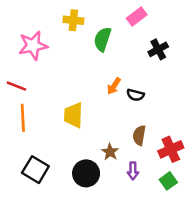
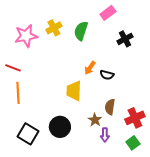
yellow cross: (73, 20) -> (54, 28), moved, turned -35
yellow trapezoid: (73, 115) -> (74, 91), moved
brown star: (110, 152) -> (95, 120), moved
black circle: (86, 173) -> (60, 127), moved

